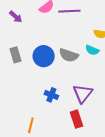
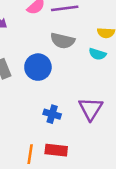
gray semicircle: (69, 55) -> (63, 41), moved
red rectangle: (76, 119) -> (56, 150), moved, turned -60

